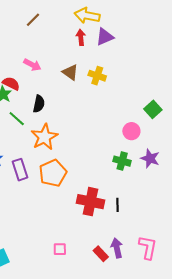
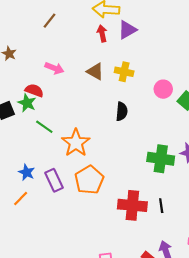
black semicircle: (39, 104) -> (122, 111), moved
pink circle: (131, 131) -> (163, 89), moved
green cross: (122, 161) -> (161, 159), size x1.4

